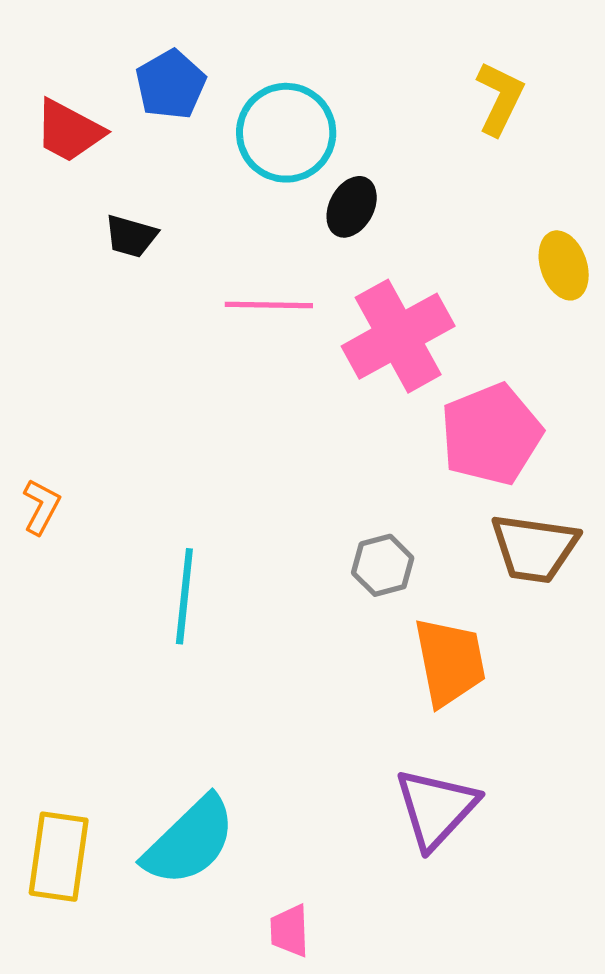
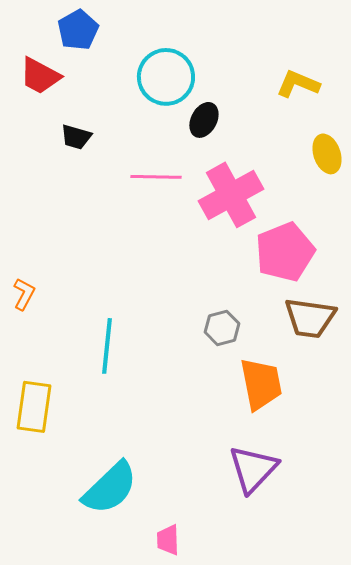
blue pentagon: (171, 84) -> (78, 30), moved
yellow L-shape: (500, 98) -> (298, 84), moved, turned -93
yellow rectangle: (59, 857) -> (34, 407), moved

